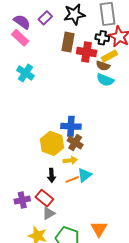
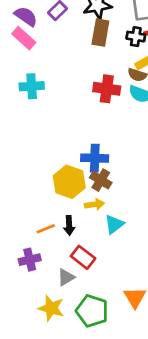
brown rectangle: (68, 42) -> (100, 33), moved
red cross: (87, 52) -> (107, 89), moved
cyan cross: (25, 73) -> (32, 86), turned -36
orange line: (72, 179) -> (46, 229), moved
red rectangle: (44, 198) -> (83, 257), moved

